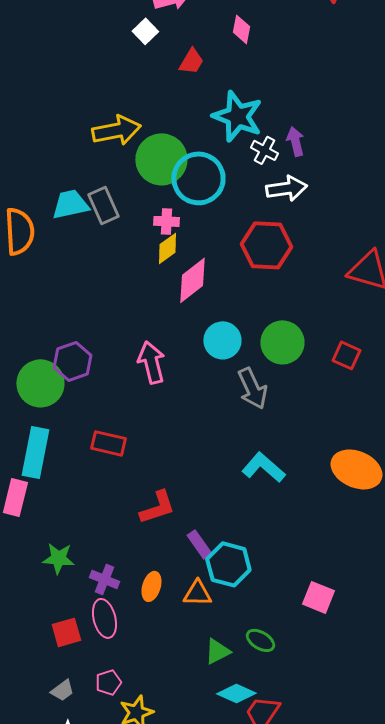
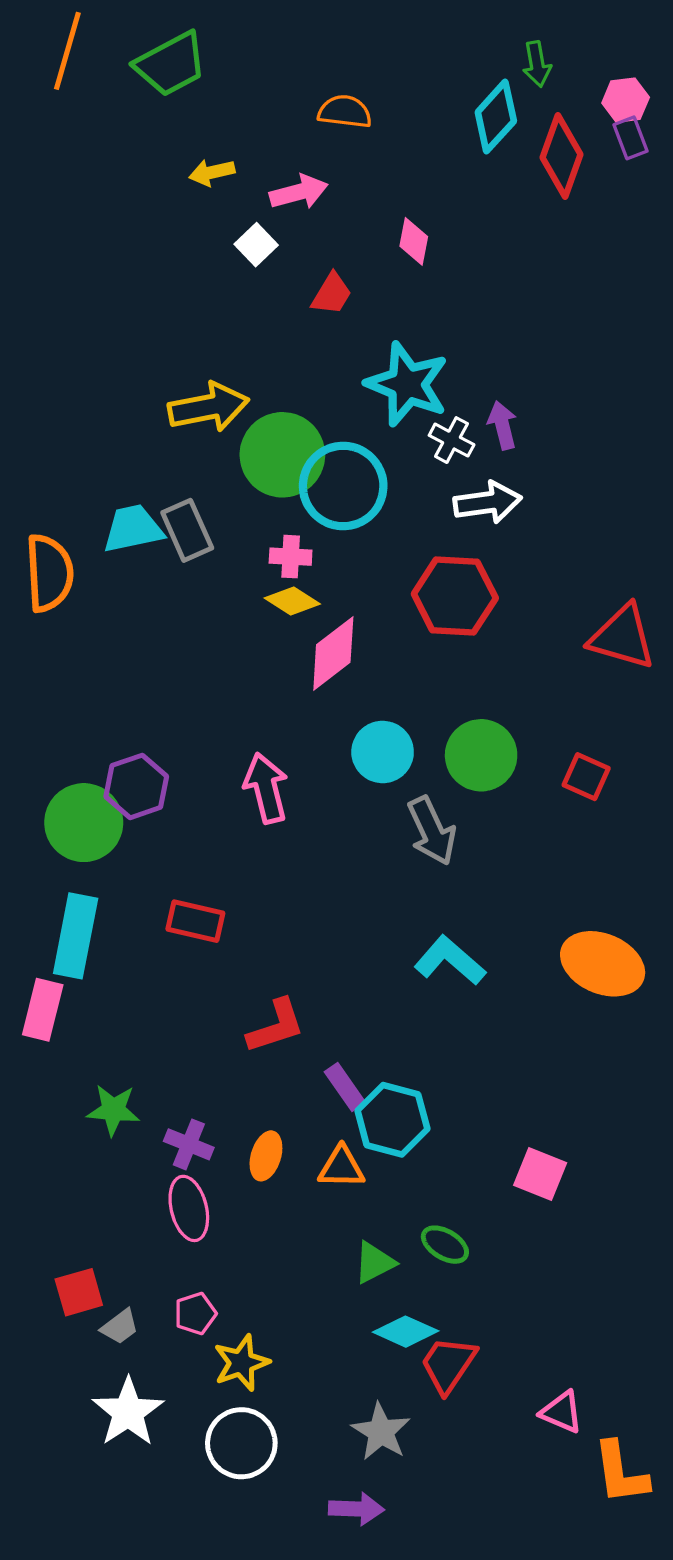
yellow diamond: (167, 248) -> (292, 601), turned 68
red square: (66, 632) -> (79, 1292), moved

